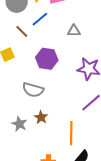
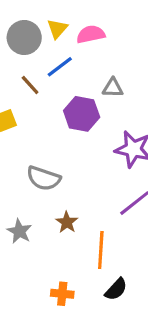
purple hexagon: (47, 59) -> (82, 114), moved
brown star: (41, 117) -> (67, 222), moved

